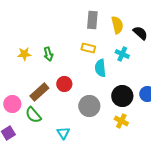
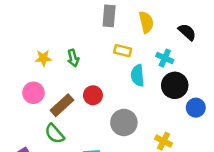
gray rectangle: (92, 20) -> (109, 16), moved
yellow semicircle: (117, 25) -> (146, 22), moved
black circle: (122, 96) -> (175, 85), moved
pink circle: (12, 104) -> (33, 93), moved

